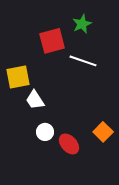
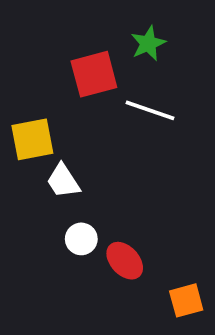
orange square: (103, 132) -> (186, 300), moved, turned 30

